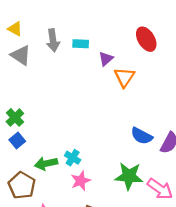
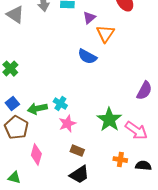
blue semicircle: (142, 136) -> (87, 57), moved
blue square: (17, 140) -> (12, 104), moved
green star: (129, 176) -> (109, 120), turned 30

